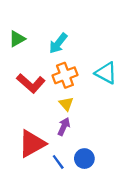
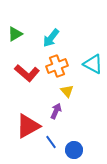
yellow triangle: (66, 104) -> (67, 91), moved
blue circle: (84, 159) -> (74, 150), moved

